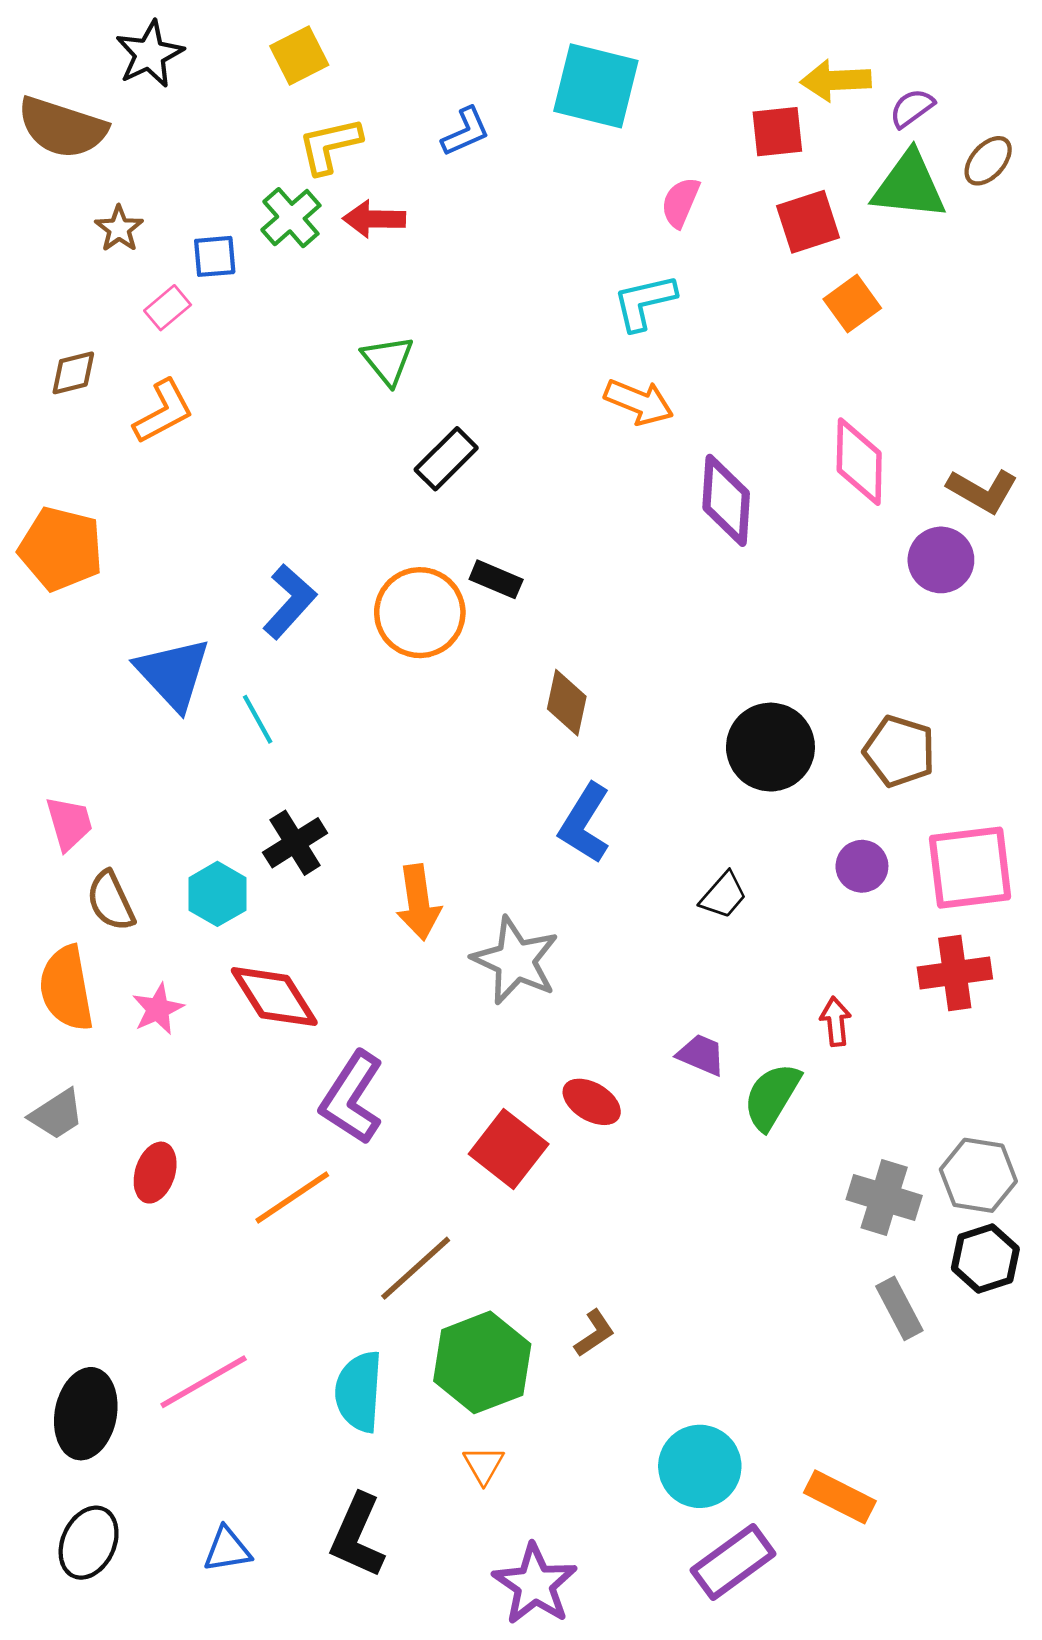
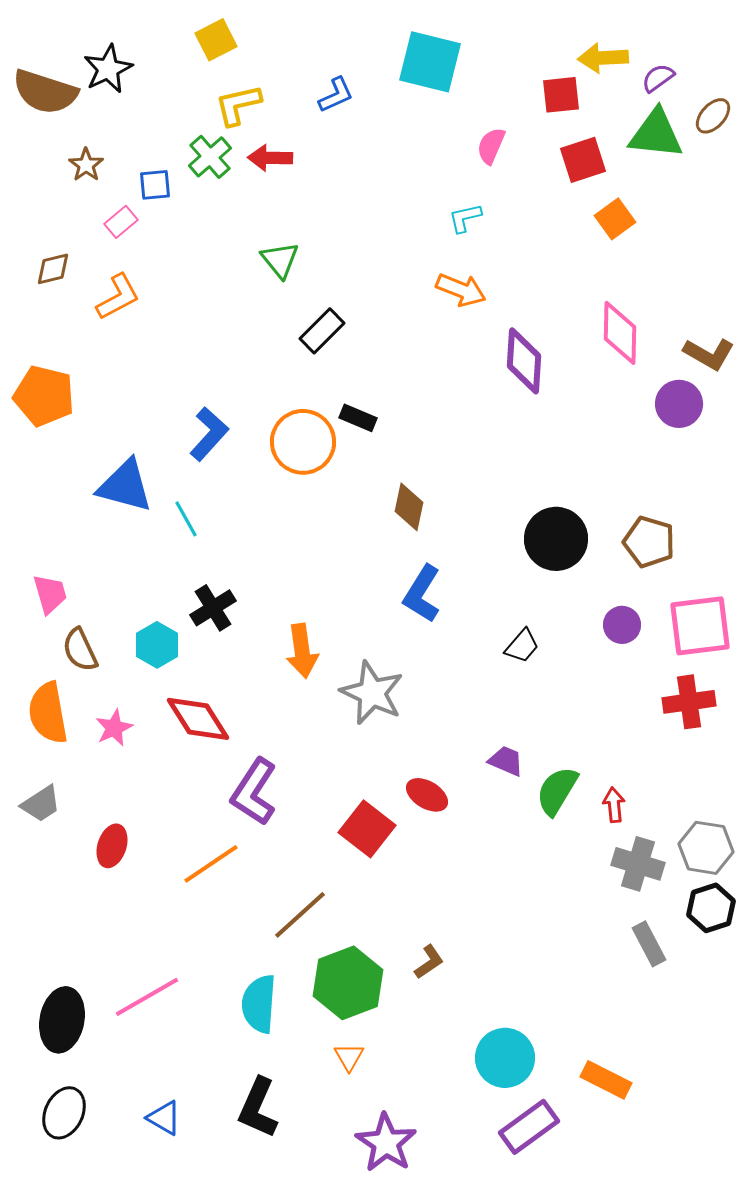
black star: (150, 54) -> (108, 69), moved
cyan L-shape: (644, 302) -> (465, 218), size x0.7
blue triangle: (173, 674) -> (125, 486), turned -32
red arrow: (836, 1021) -> (614, 805), moved
blue triangle: (227, 1550) -> (164, 1118), turned 39

